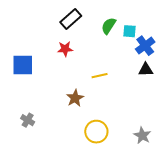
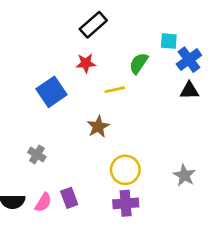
green semicircle: (109, 26) -> (139, 63), moved
blue square: (23, 65) -> (52, 92), moved, turned -35
yellow line: (100, 76) -> (115, 90), moved

